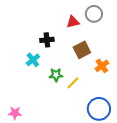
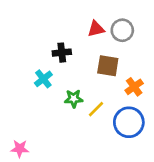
gray circle: (94, 14) -> (122, 30), moved
brown square: (82, 50) -> (108, 66), turned 36
blue circle: (99, 109) -> (129, 122), moved

